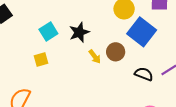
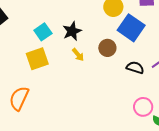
yellow arrow: (95, 57) -> (78, 55), moved
yellow square: (41, 60) -> (37, 59), size x1.6

